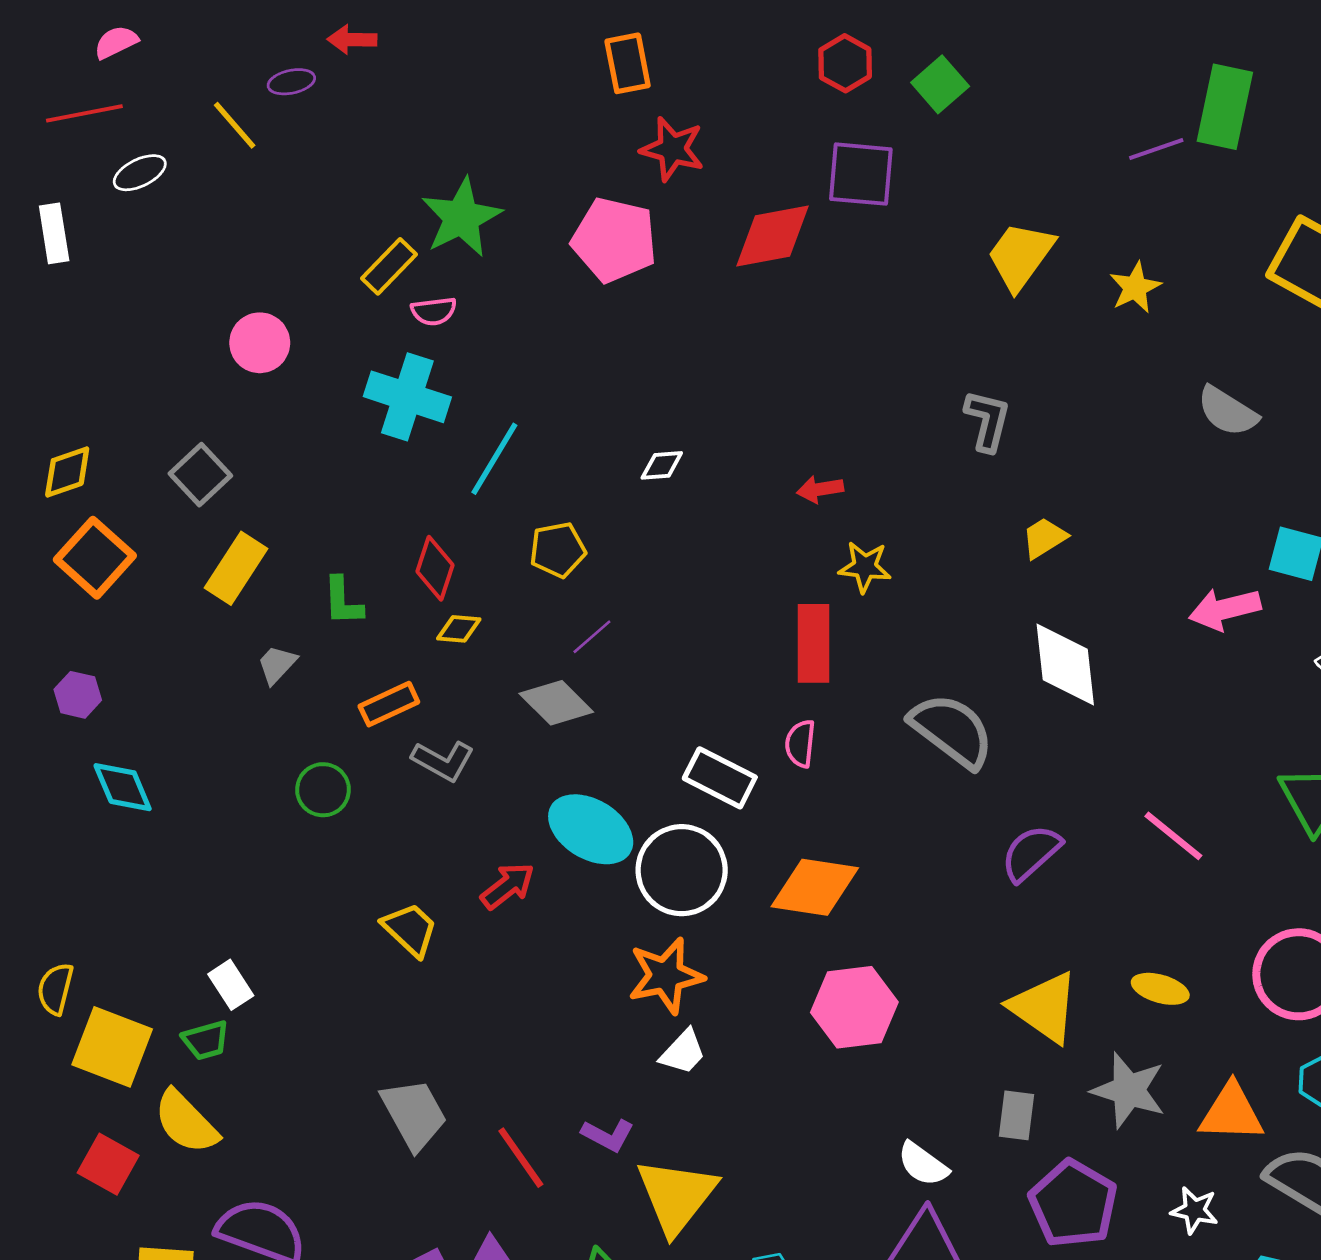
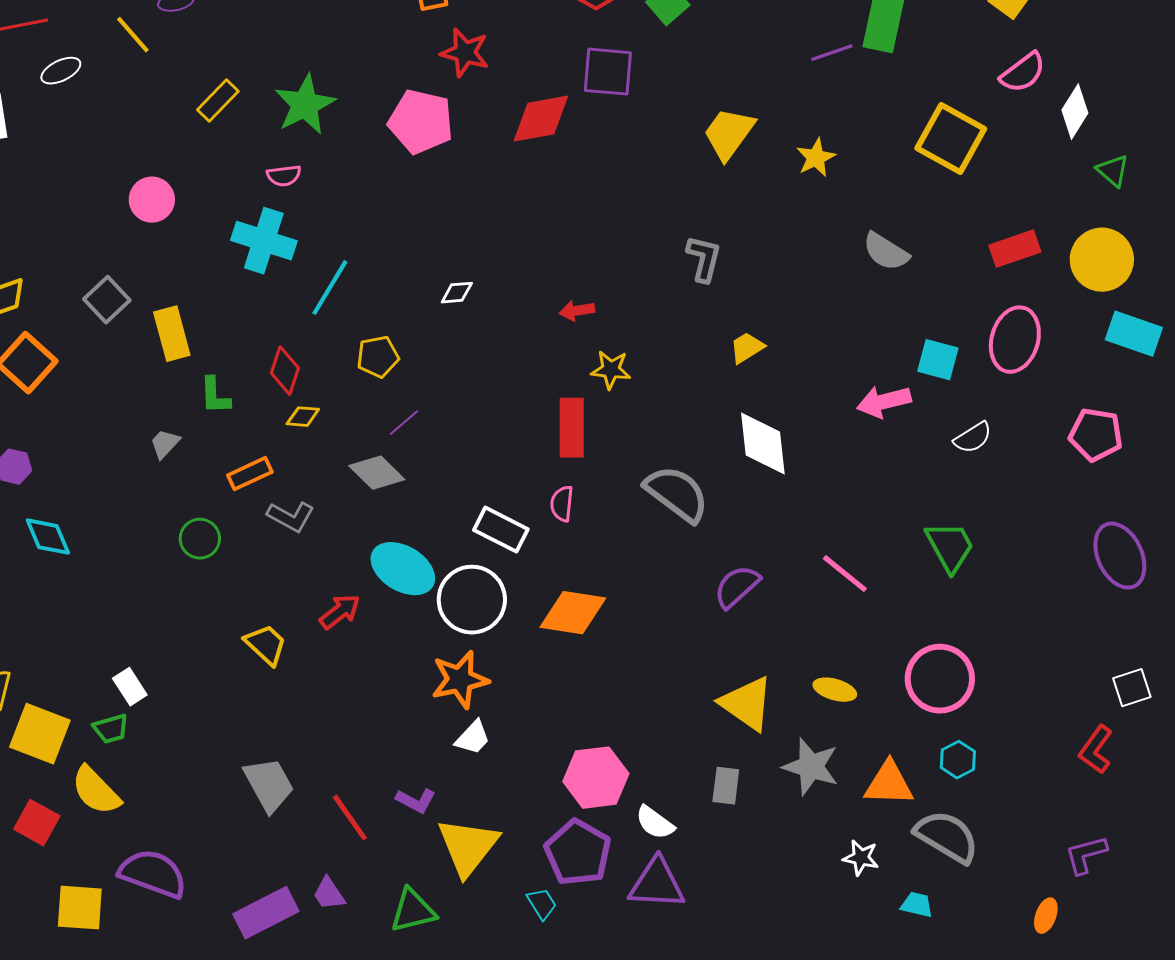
yellow rectangle: (389, 266) -> (218, 101), moved
yellow rectangle: (236, 568) -> (172, 334), moved, turned -48
pink hexagon: (854, 1007) -> (596, 778), moved
purple pentagon: (1073, 1204) -> (578, 853), moved

